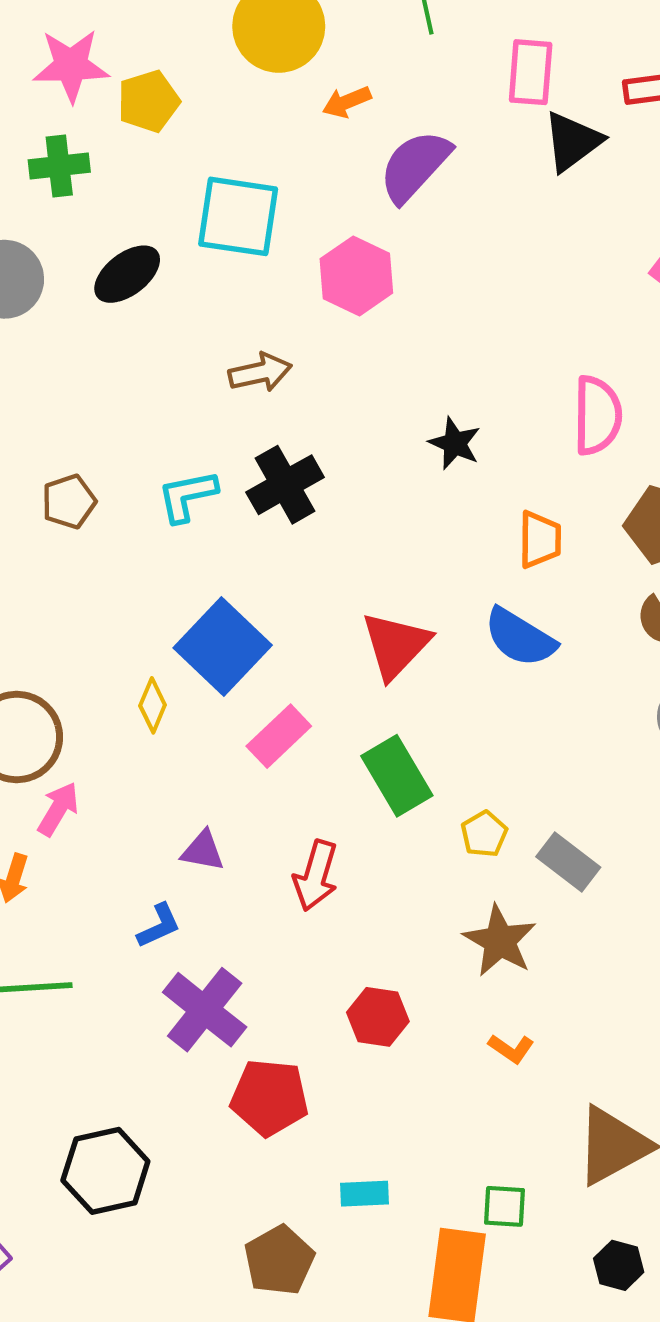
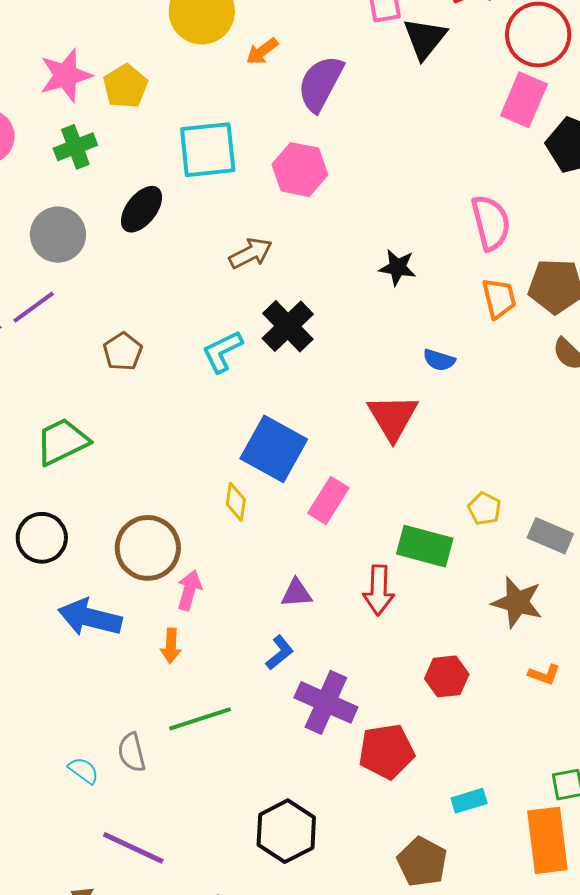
brown pentagon: (69, 502) -> (123, 352), moved
orange trapezoid: (540, 540) -> (499, 298), moved
blue semicircle: (520, 637) -> (439, 360), moved, size x0.6
green rectangle: (397, 776) -> (425, 546), moved, turned -30
yellow pentagon: (484, 834) -> (485, 509), moved

